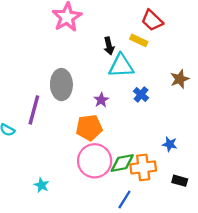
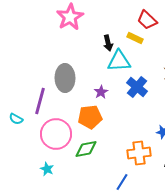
blue cross: (141, 94) -> (137, 87), size x1.5
pink circle: (95, 161) -> (56, 134), moved
green diamond: (122, 163) -> (86, 149), moved

